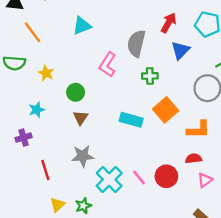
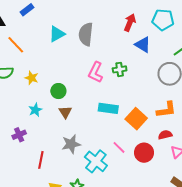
gray semicircle: (136, 43) -> (86, 34), moved
blue triangle: (180, 50) -> (143, 45), turned -36
pink L-shape: (108, 65) -> (96, 72), moved
cyan star: (37, 110) -> (35, 110), moved
orange square: (166, 110) -> (136, 119), moved
red line: (45, 170) -> (41, 160), turned 36
pink line: (139, 177) -> (119, 147), moved

